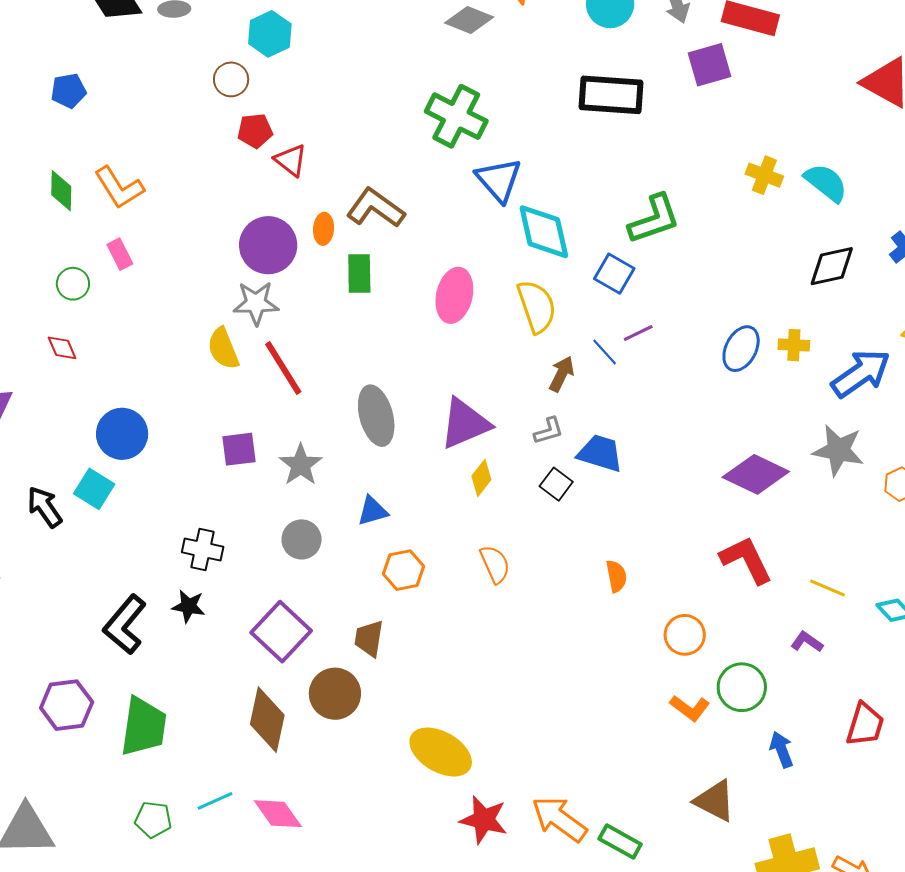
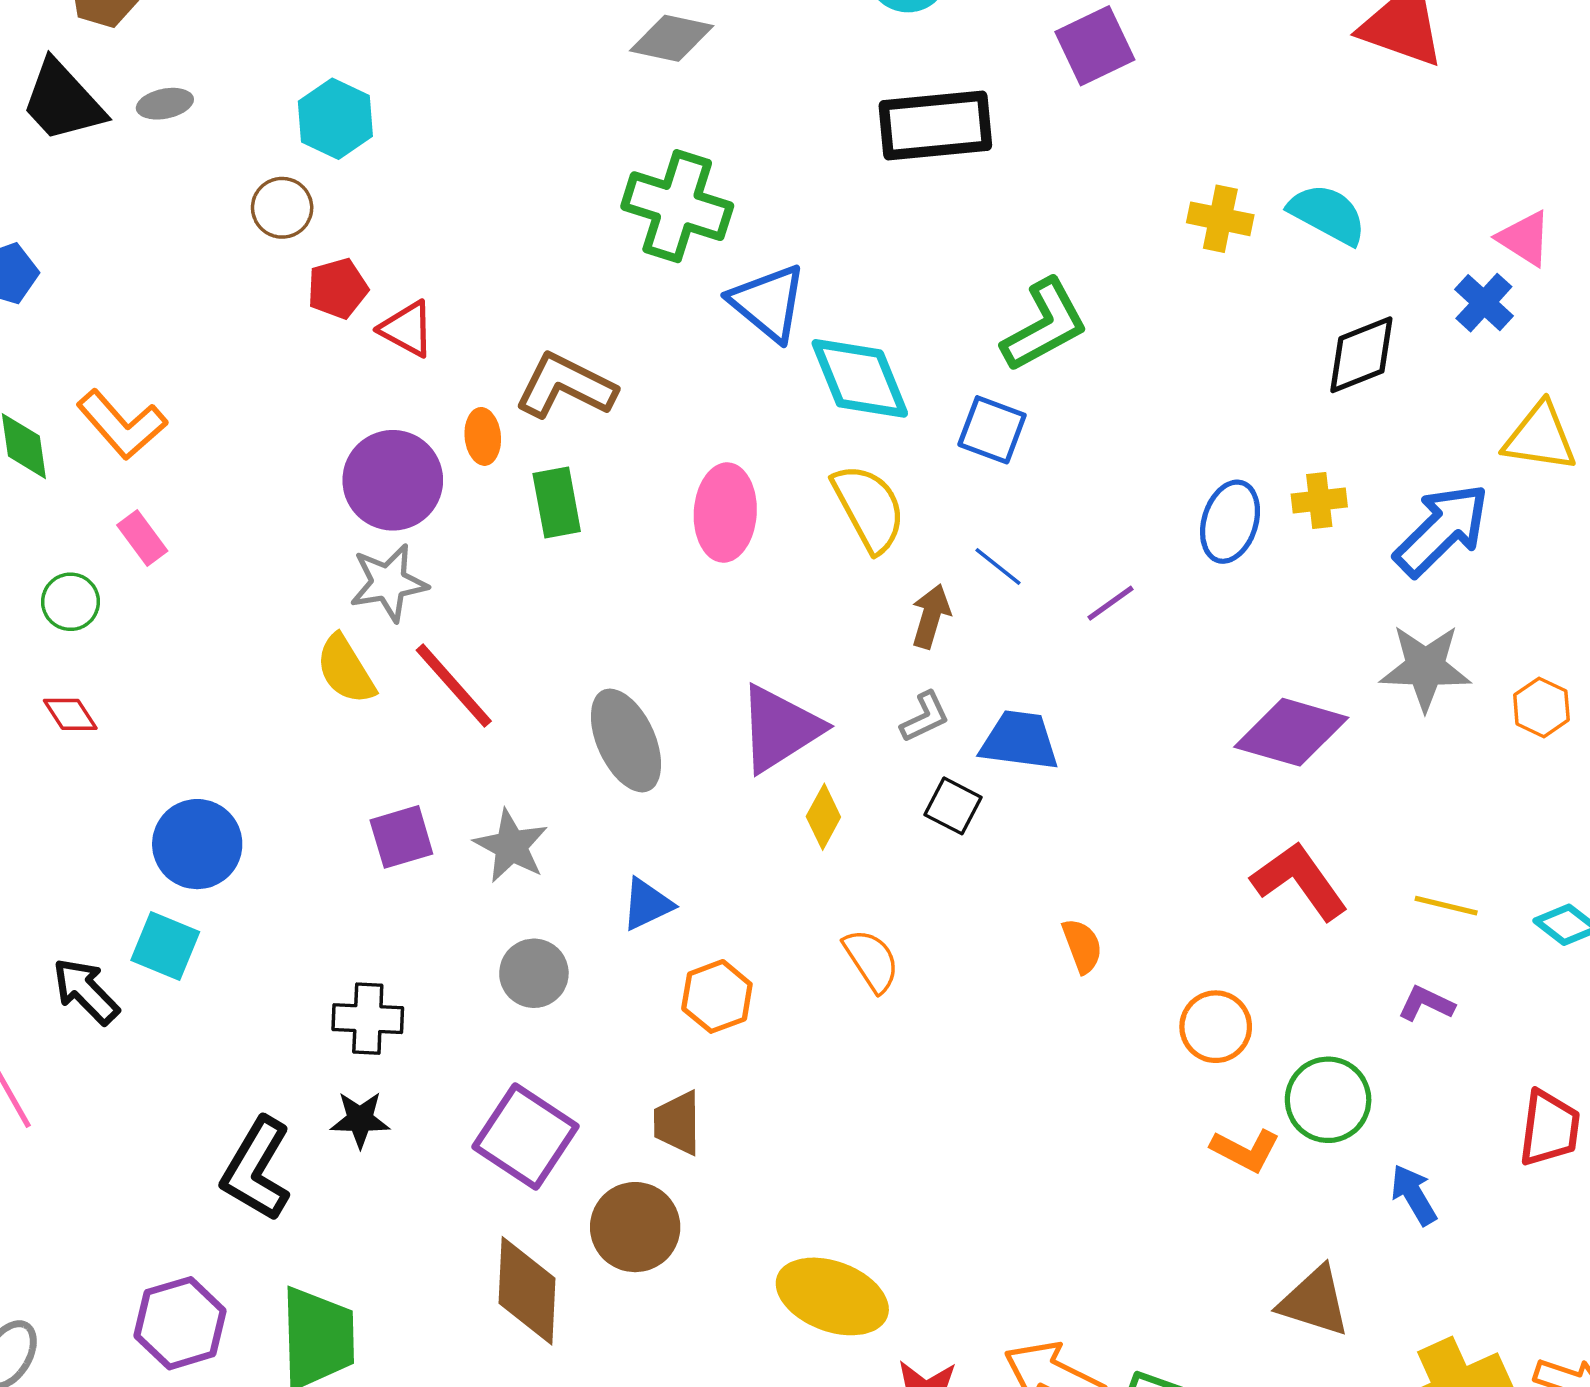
purple line: (638, 333) -> (1111, 603), moved

